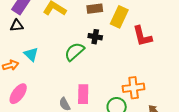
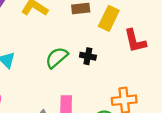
black cross: (95, 37) -> (88, 56), moved

